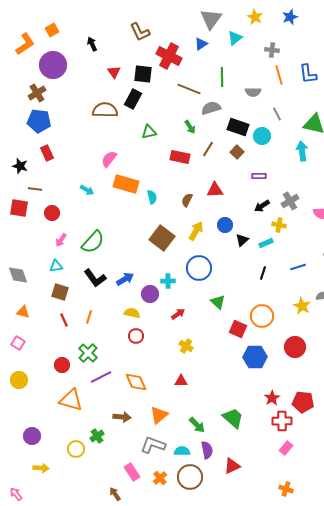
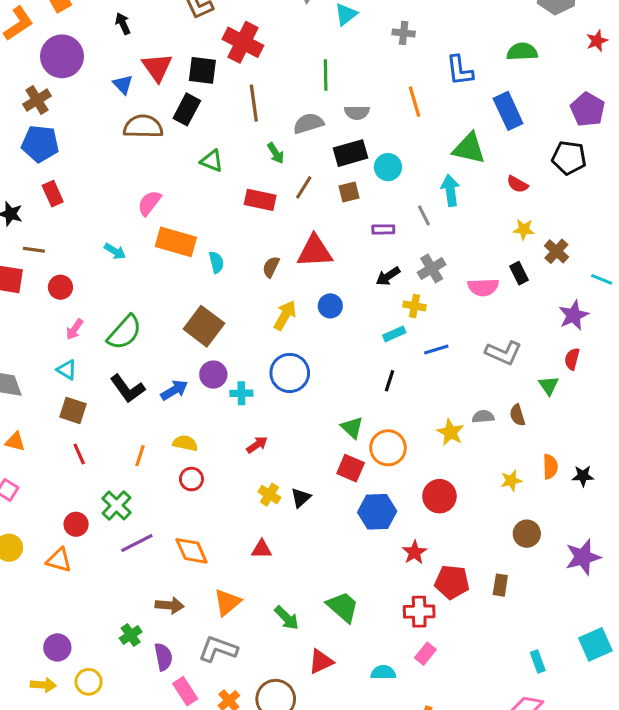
blue triangle: (201, 44) -> (123, 84), moved, turned -40
red triangle: (114, 72) -> (157, 67), size x1.5
orange line: (279, 75) -> (414, 102), moved
brown line: (189, 89) -> (254, 103), moved, turned 60
gray semicircle: (253, 92) -> (357, 112), moved
gray line: (277, 114) -> (424, 215), moved
black rectangle: (238, 127) -> (351, 153), turned -35
green triangle: (149, 132) -> (212, 161), turned 35
brown square: (237, 152) -> (349, 192), turned 32
red triangle: (215, 190) -> (315, 251), size x1.4
brown square: (162, 238) -> (204, 326), moved
black triangle: (242, 240) -> (301, 498), moved
cyan triangle: (56, 266) -> (67, 370), turned 40
blue line: (298, 267) -> (436, 350), moved
purple circle: (150, 294) -> (213, 375), moved
green triangle: (218, 302) -> (352, 428), moved
orange line: (89, 317) -> (140, 456), moved
red star: (272, 398) -> (414, 552), moved
orange triangle: (71, 400) -> (59, 560), moved, size x0.7
purple circle: (32, 436) -> (57, 647), moved
yellow circle: (76, 449) -> (89, 682), moved
purple semicircle: (207, 450) -> (163, 657), moved
cyan semicircle: (182, 451) -> (383, 672), moved
red triangle: (232, 466) -> (321, 662), moved

